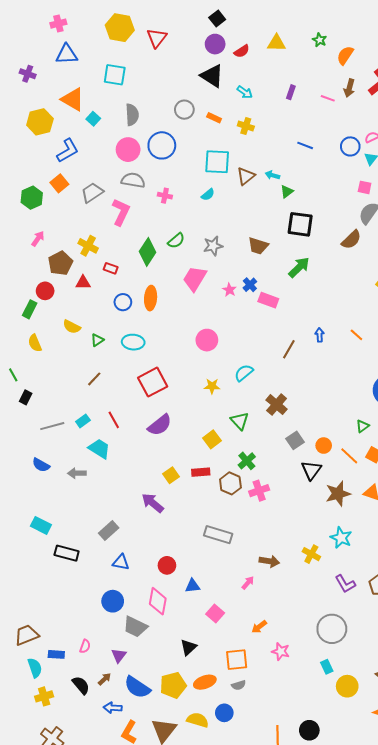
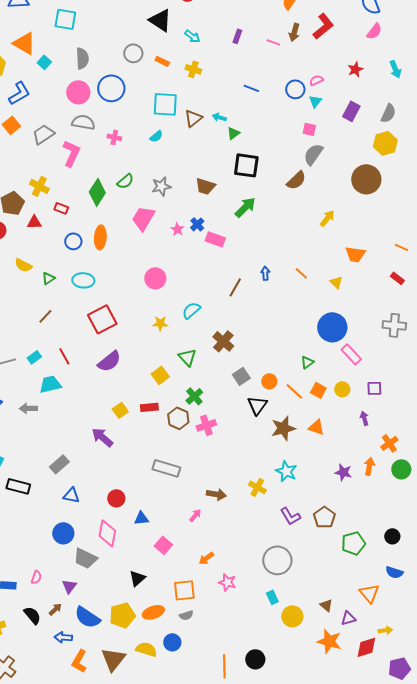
cyan trapezoid: (99, 449) -> (50, 384), turned -45

